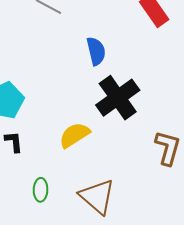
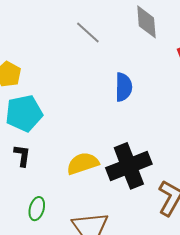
black cross: (118, 98) -> (129, 166), moved

